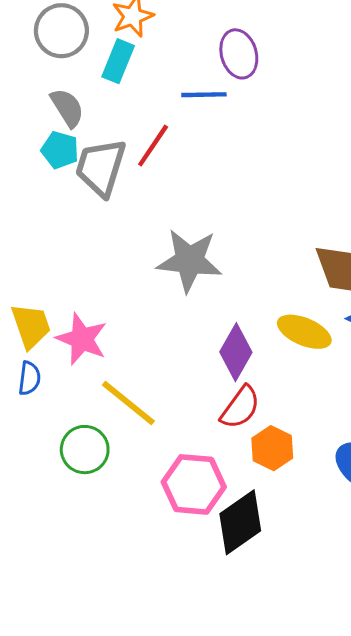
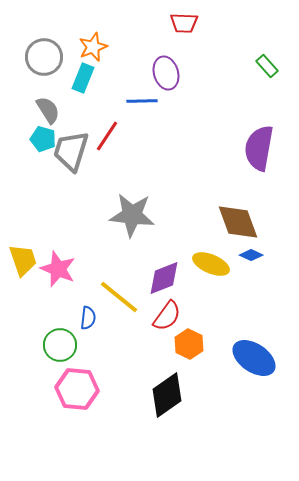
purple diamond: (236, 352) -> (164, 278), turned 39
blue semicircle: (29, 378) -> (88, 318), moved
yellow line: (128, 403) -> (119, 297), moved
pink hexagon: (194, 484) -> (77, 389), moved

